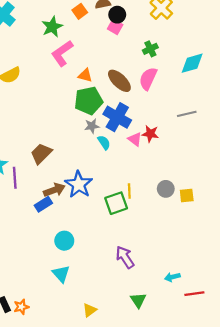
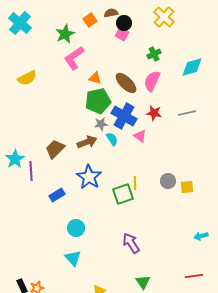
red star: (150, 134) -> (154, 113), moved
brown arrow: (54, 190) -> (87, 142), moved
cyan arrow: (172, 277) -> (201, 236), moved

